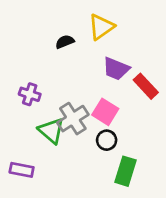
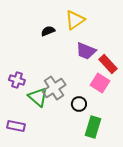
purple cross: (30, 94) -> (17, 80), moved
pink square: (105, 112) -> (100, 83), moved

